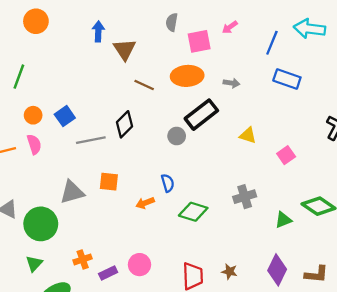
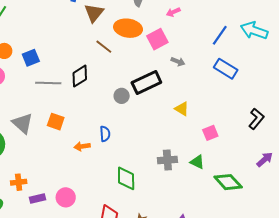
pink arrow: (230, 27) -> (173, 12), moved
pink square: (199, 41) -> (157, 39), moved, turned -30
orange ellipse: (187, 76) -> (128, 28), moved
gray triangle: (72, 192) -> (23, 123), turned 45
green diamond: (193, 212) -> (126, 178), moved, turned 60
green triangle: (283, 220) -> (197, 162), moved, turned 35

